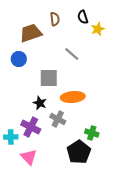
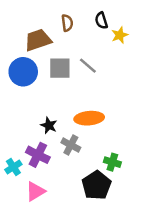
blue circle: (19, 59) -> (23, 72), size x1.5
gray square: (49, 78) -> (60, 68), moved
cyan cross: (11, 137) -> (13, 167), turned -32
pink triangle: (29, 157) -> (35, 191), turned 42

